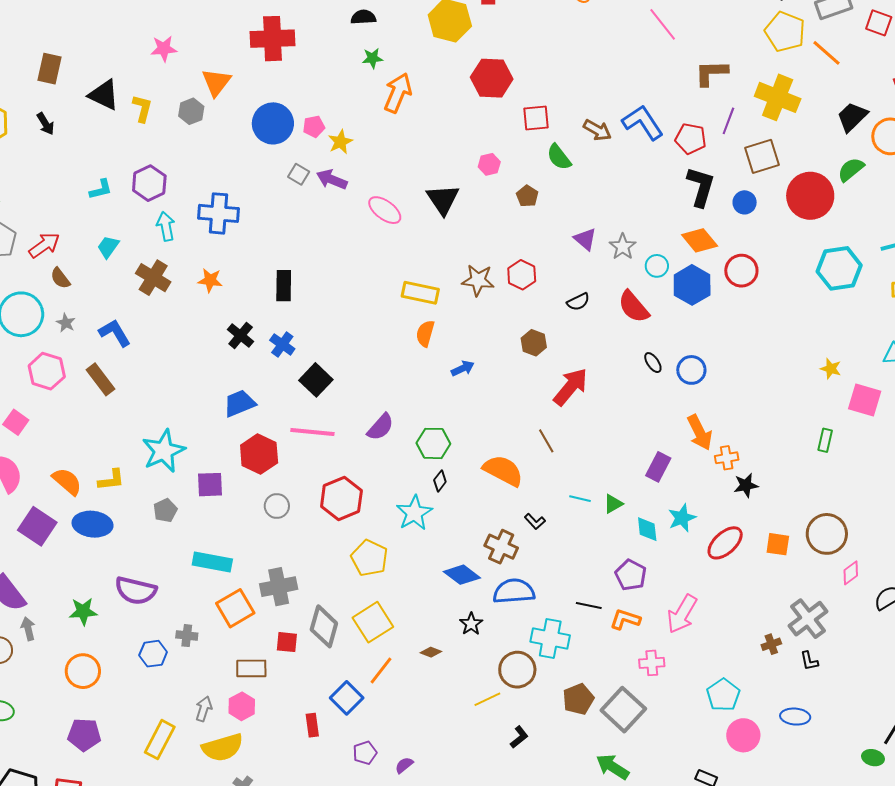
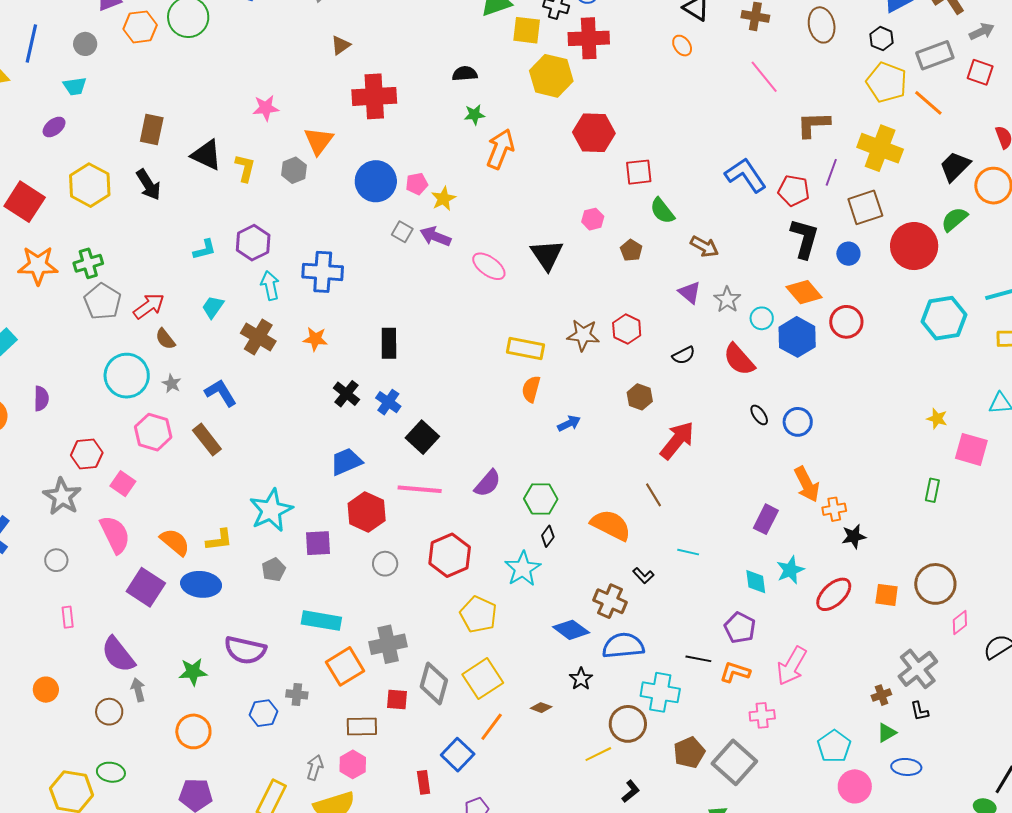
black arrow: (46, 124) -> (148, 185), size x1.4
brown arrow: (597, 130) -> (704, 247), moved
green triangle: (613, 504) -> (887, 733), moved

